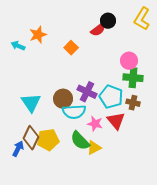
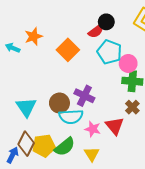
orange square: (71, 48) -> (68, 50), size x1.5
cyan pentagon: (111, 97) -> (109, 52), moved
brown cross: (133, 103) -> (132, 107), turned 32
green semicircle: (80, 141) -> (65, 147), moved, turned -85
yellow triangle: (94, 148) -> (92, 154), turned -35

